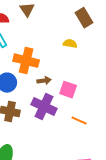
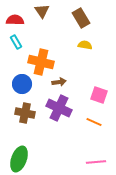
brown rectangle: (84, 18) -> (81, 18), moved
pink square: (68, 90) -> (99, 95), moved

